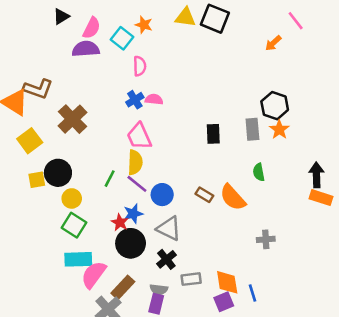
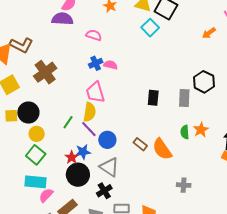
cyan square: (122, 38) -> (150, 28), moved
pink semicircle: (140, 66) -> (94, 35), moved, turned -77
orange star: (279, 130) -> (201, 130), moved
pink semicircle: (94, 275) -> (46, 195), size x0.7

